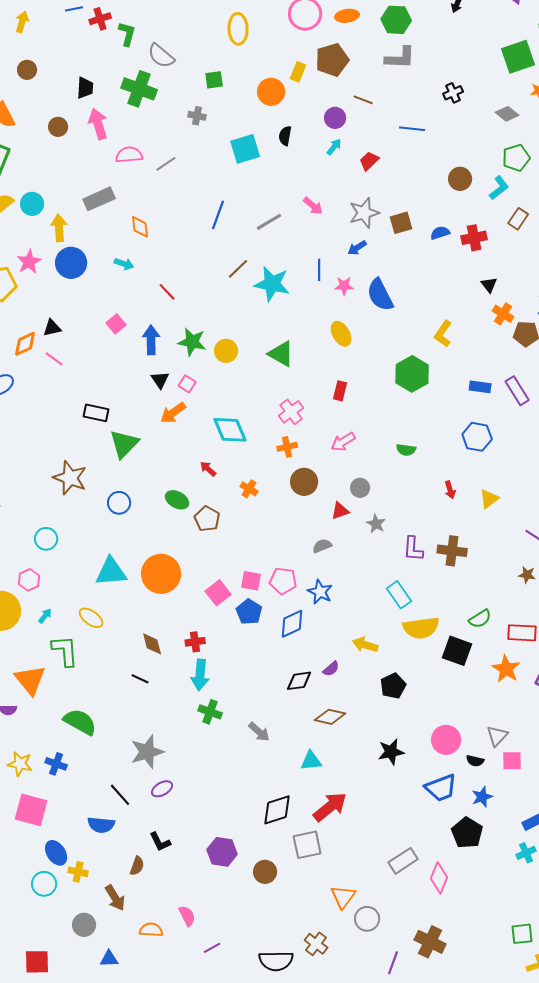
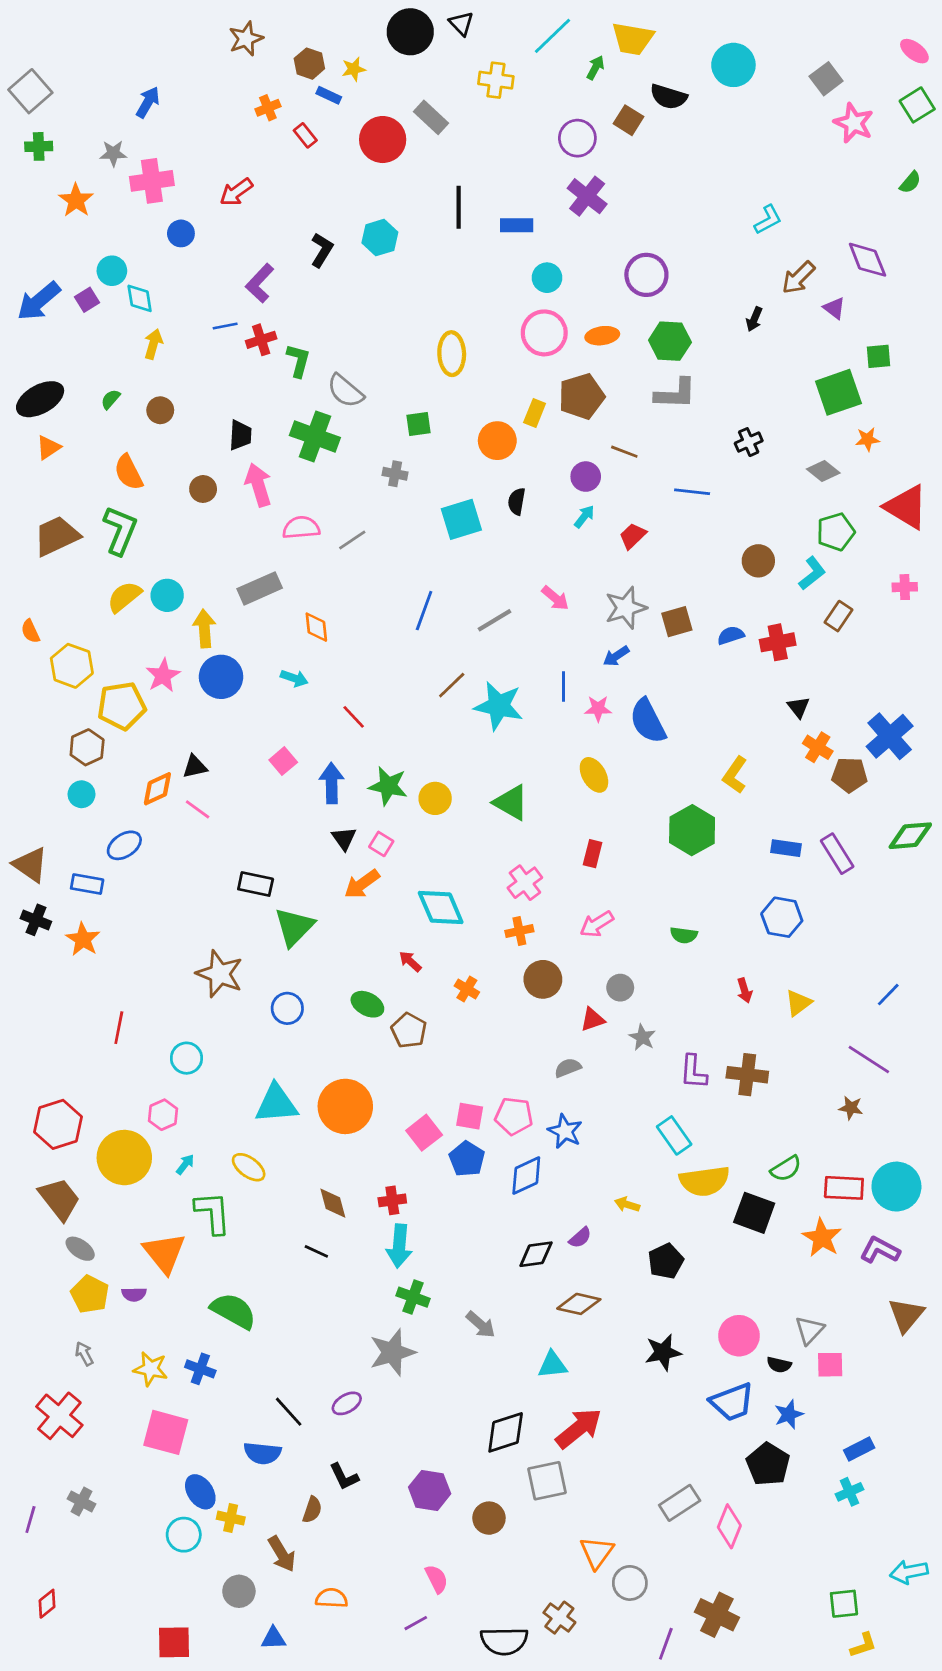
yellow arrow: (365, 645) -> (627, 1205), size x0.7
gray star: (147, 752) -> (392, 1352), moved
pink semicircle: (187, 916) -> (436, 1579), moved

